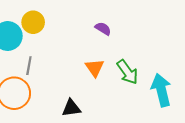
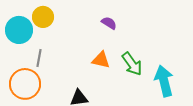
orange triangle: (95, 68) -> (101, 60), turned -42

